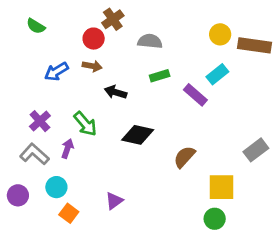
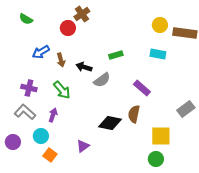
gray semicircle: (150, 41) -> (102, 80), moved, turned 138
brown arrow: (92, 66) -> (61, 60), moved, turned 64
cyan rectangle: (217, 74) -> (158, 54), turned 49
purple rectangle: (195, 95) -> (142, 88), moved
purple cross: (40, 121) -> (29, 88), turned -35
black diamond: (138, 135) -> (110, 123), moved
purple arrow: (67, 149) -> (53, 115), moved
brown semicircle: (184, 157) -> (134, 114), turned -30

